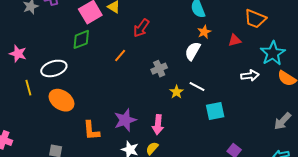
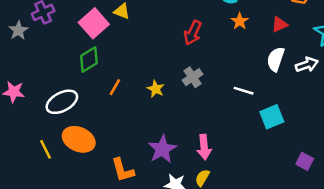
red arrow: (141, 28) -> (193, 33), moved
white semicircle: (193, 51) -> (276, 59), moved
orange line: (120, 56) -> (115, 87), moved
yellow line: (28, 88) -> (46, 149), moved
yellow star: (176, 92) -> (156, 89), moved

